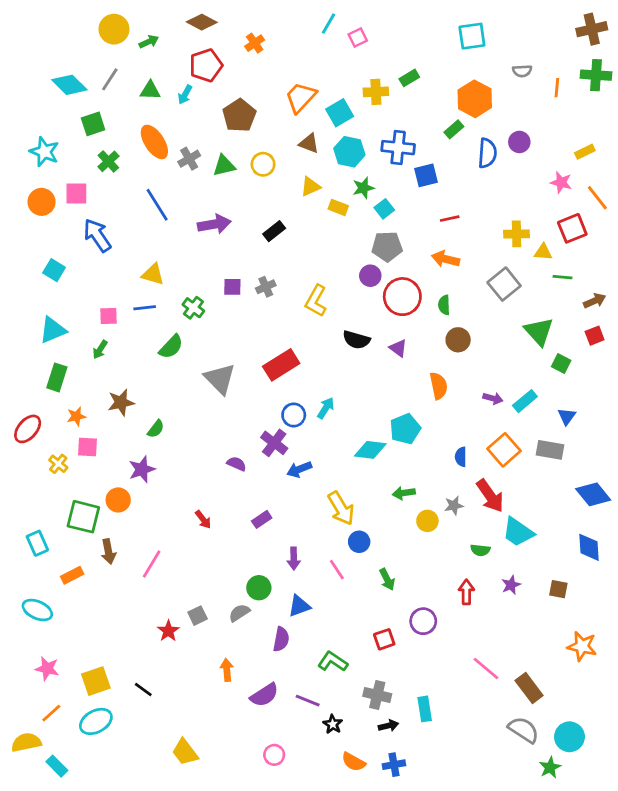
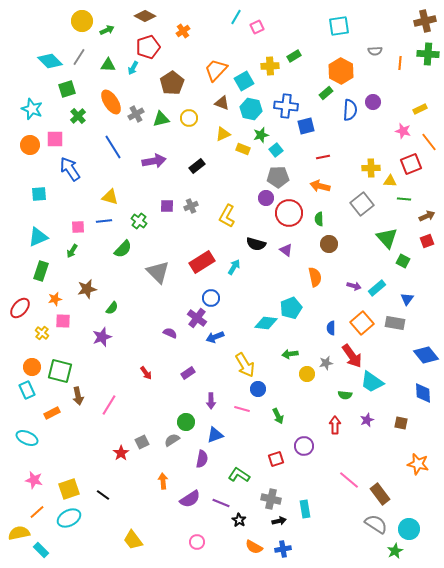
cyan square: (54, 270) -> (39, 194), turned -35
cyan arrow: (326, 408) -> (234, 267), moved
orange circle: (118, 500) -> (32, 367), moved
pink line: (337, 570) -> (242, 409), turned -42

